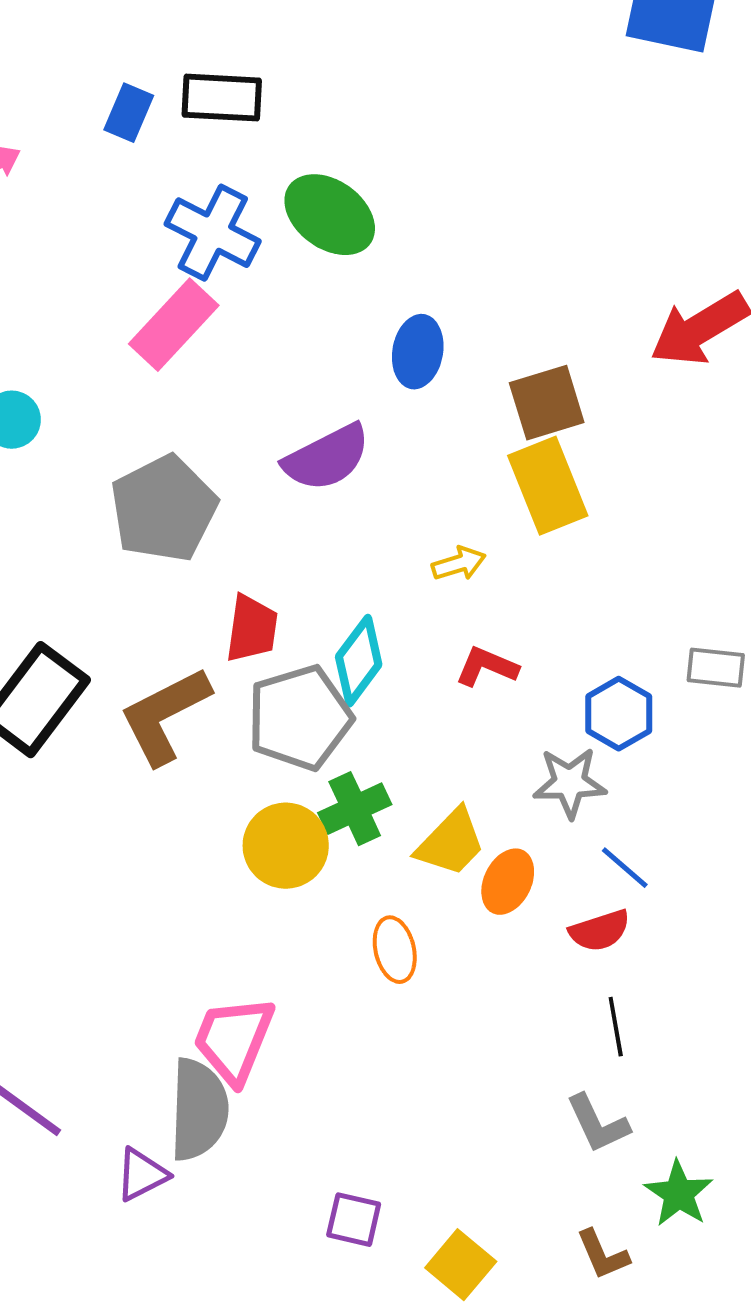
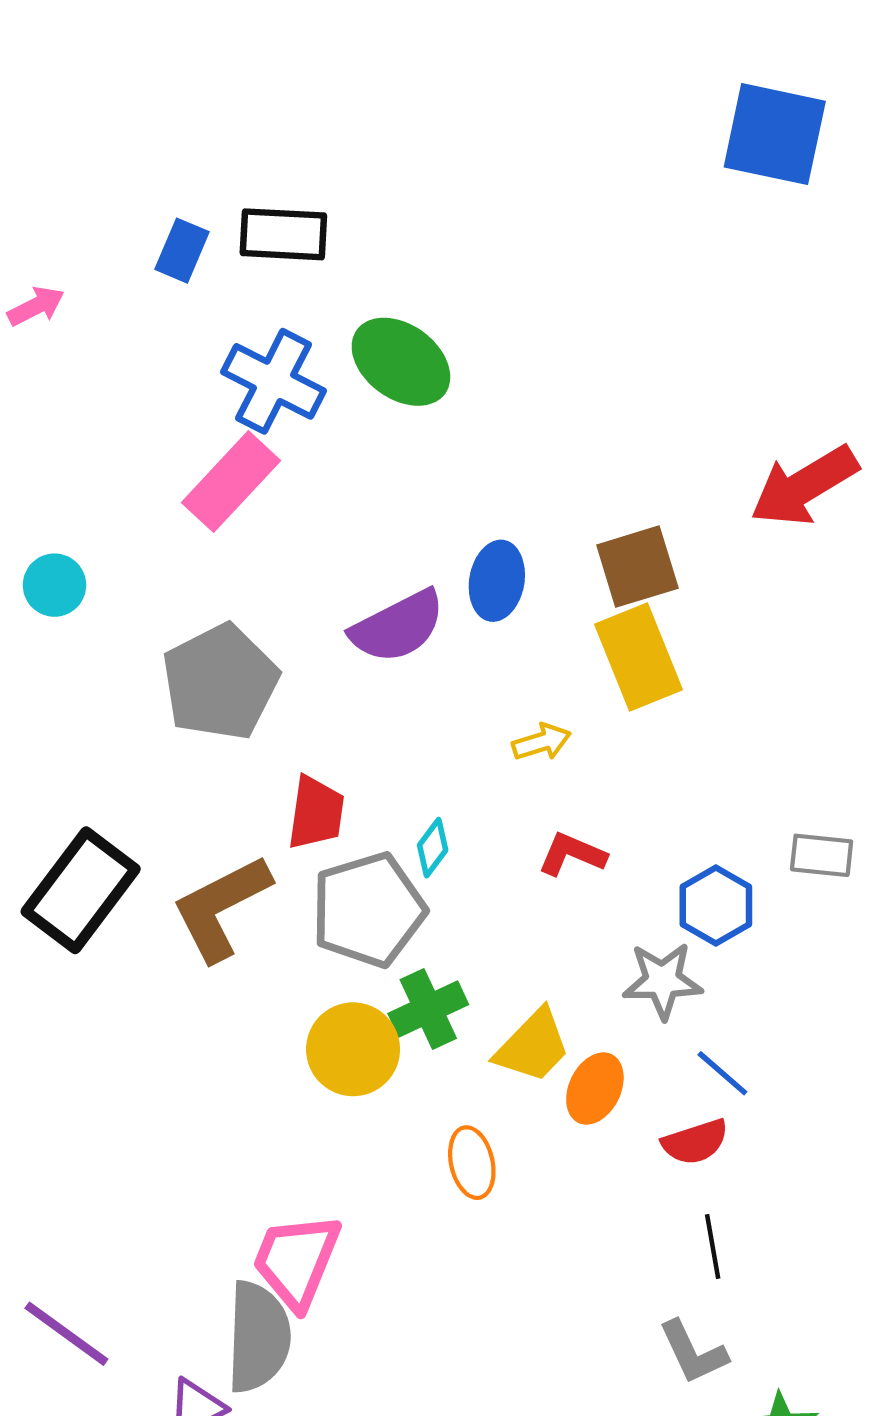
blue ellipse: (418, 352) -> (497, 581), moved
cyan diamond: (359, 661) -> (433, 848), size x0.6

